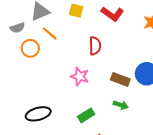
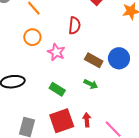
orange circle: (30, 48) -> (32, 37), moved
green rectangle: (86, 115) -> (57, 89), turned 56

